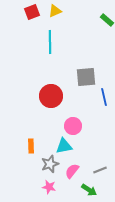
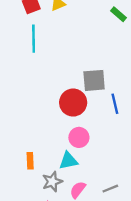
cyan line: (50, 42) -> (34, 39), moved
red circle: (51, 96) -> (73, 103), moved

